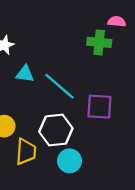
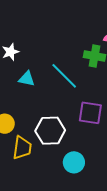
cyan line: (59, 86) -> (64, 76), moved
cyan circle: (70, 161) -> (74, 162), moved

